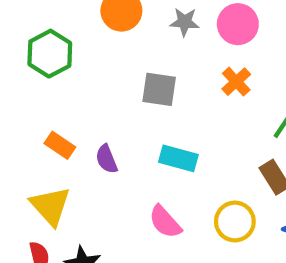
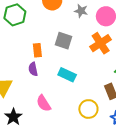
orange cross: (236, 82) -> (101, 43), size x1.5
orange rectangle: (60, 145) -> (37, 50), moved, turned 40
pink semicircle: (165, 222) -> (44, 103), moved

